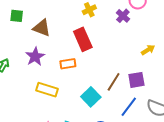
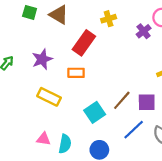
brown triangle: (42, 28) -> (59, 15), moved
red rectangle: (83, 39) -> (84, 43), moved, turned 50

